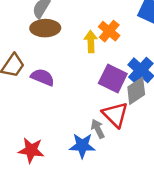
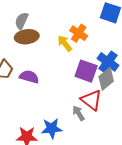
yellow arrow: (91, 42) -> (65, 43), turned -30
blue star: (82, 146) -> (52, 128), moved

